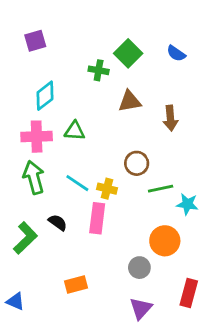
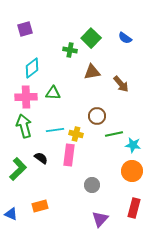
brown arrow: (170, 118) -> (121, 84), turned -36
cyan line: (77, 183) -> (55, 130), turned -42
orange circle: (165, 241) -> (132, 171), moved
gray circle: (139, 268) -> (92, 185), moved
orange rectangle: (76, 284) -> (40, 206), moved

